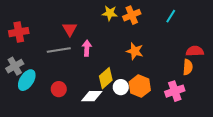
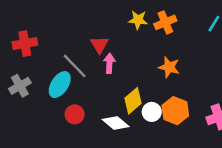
red triangle: (70, 29) -> (99, 45), moved
gray line: (59, 50) -> (75, 66), turned 55
cyan ellipse: (27, 80) -> (60, 85), moved
white diamond: (92, 96) -> (116, 123), turned 40

